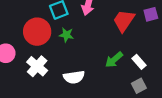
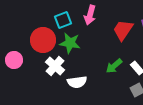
green star: (66, 35) -> (70, 43), size x1.5
white cross: (37, 66) -> (55, 66), moved

